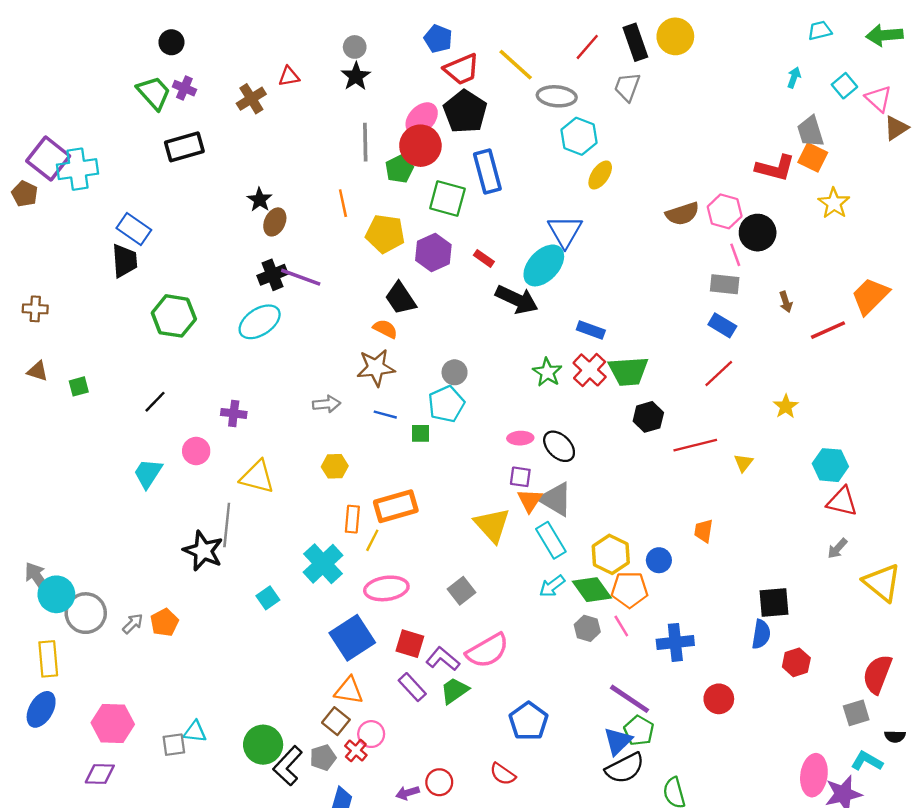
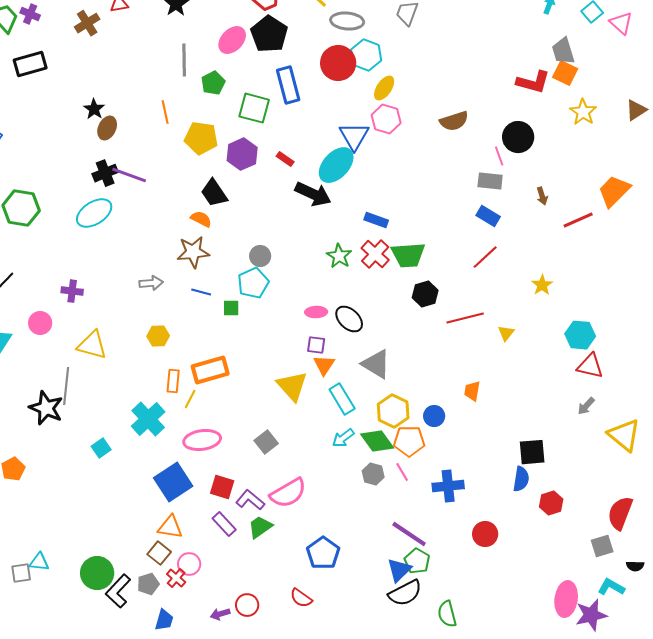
brown triangle: (896, 128) -> (636, 110), moved
red circle: (420, 146) -> (338, 63), moved
pink hexagon: (725, 211) -> (386, 119), moved
gray triangle: (556, 499) -> (376, 364), moved

